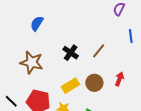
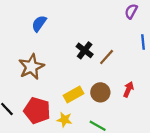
black cross: (71, 53) -> (85, 50), moved
brown star: (32, 62) -> (31, 67), turned 30

